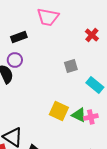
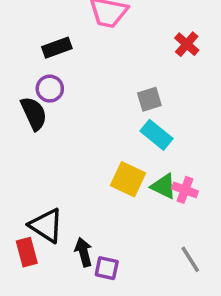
cyan rectangle: (95, 85) -> (156, 135), moved
pink cross: (91, 117) -> (185, 190), turned 32

